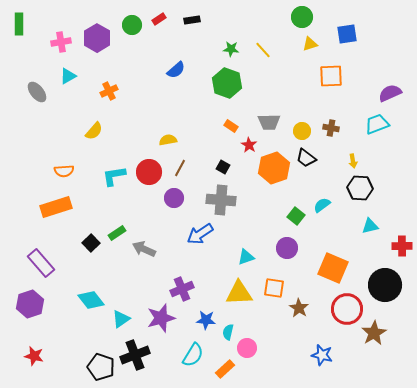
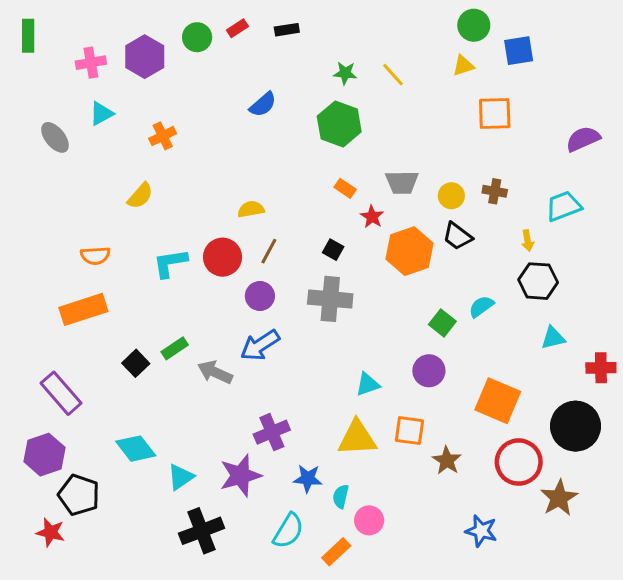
green circle: (302, 17) -> (474, 25), moved
cyan trapezoid: (377, 124) -> (564, 206), moved
blue arrow: (200, 234) -> (260, 345), moved
black pentagon: (101, 367) -> (79, 495), moved

